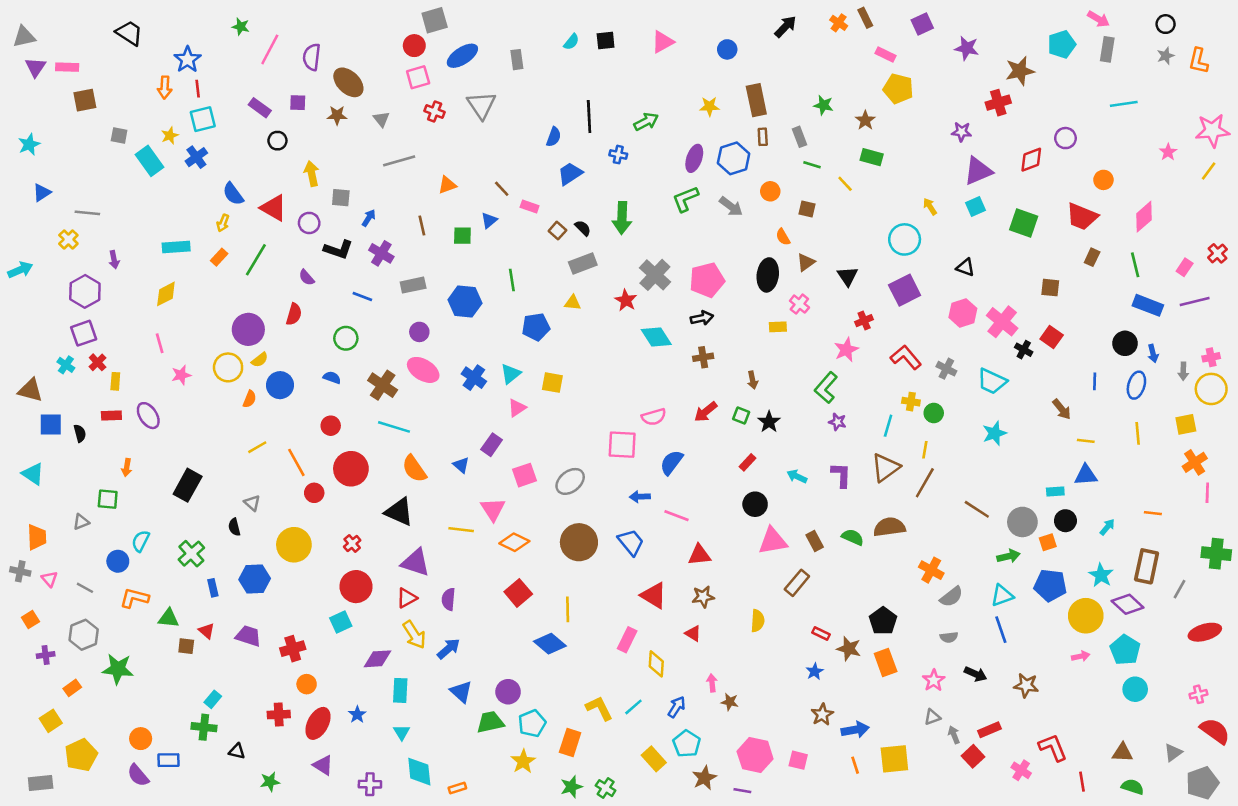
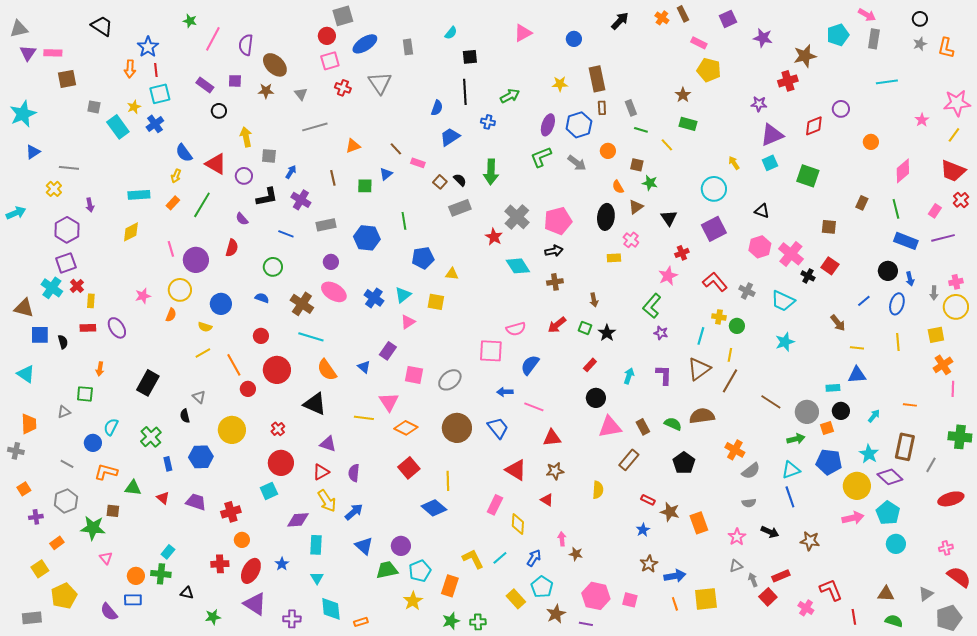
black square: (606, 41) -> (470, 57), moved
green star: (823, 105) -> (650, 183), moved
cyan star: (29, 144) -> (23, 114), size x1.5
red trapezoid: (1082, 217) -> (953, 171), moved
black L-shape: (338, 250) -> (267, 197), turned -30
yellow triangle: (573, 303) -> (452, 274), moved
pink line: (160, 343) -> (171, 249), moved
yellow semicircle: (260, 360) -> (205, 327), moved, turned 56
cyan cross: (66, 365) -> (52, 288), size x1.5
blue line: (1095, 381) -> (864, 301), turned 48
orange semicircle: (250, 399) -> (171, 315), moved
pink square: (525, 475) -> (414, 375), turned 30
cyan arrow: (797, 476) -> (629, 376), turned 84
purple triangle: (416, 563) -> (328, 444), size x0.7
pink triangle: (49, 579) -> (106, 558), moved
black pentagon: (883, 621) -> (684, 463), moved
brown square: (186, 646) -> (113, 511), moved
pink arrow: (1081, 656) -> (853, 518), size x1.5
orange circle: (141, 739) -> (136, 576), moved
purple triangle: (323, 765) -> (255, 604), size x1.4
green cross: (606, 788) -> (478, 622), turned -35

